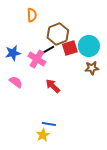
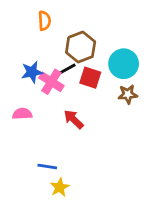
red square: (70, 48) -> (90, 78), moved, turned 35
blue star: (13, 53) -> (32, 72), moved
pink semicircle: (16, 82) -> (22, 114), turned -40
blue line: (49, 124) -> (47, 166), moved

